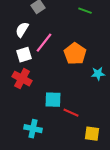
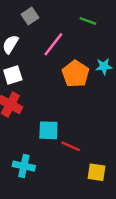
pink line: (44, 43) -> (53, 44), moved
cyan star: (98, 74) -> (104, 66), moved

